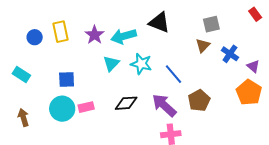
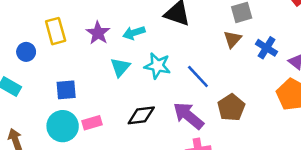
cyan arrow: (124, 36) -> (134, 33), size x0.7
blue circle: (35, 37) -> (26, 52), moved

